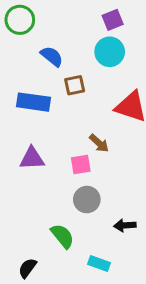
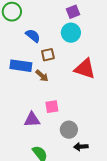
brown arrow: (99, 143) -> (42, 76), moved
purple triangle: (32, 158) -> (32, 120), moved
gray circle: (87, 200) -> (69, 130), moved

